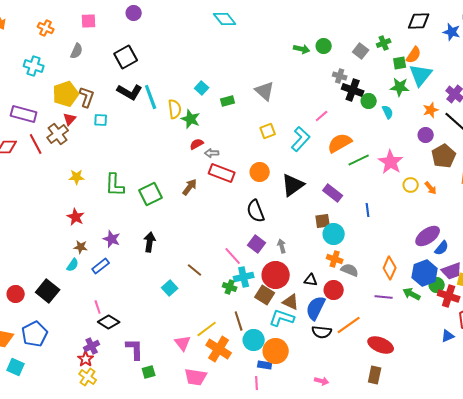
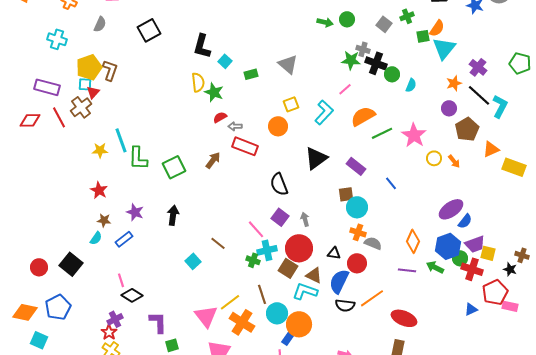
green star: (400, 87) -> (351, 60), moved
black L-shape: (130, 92) -> (202, 46), moved, turned 75
cyan line: (151, 97) -> (121, 140), moved
cyan semicircle: (388, 112) -> (411, 85), turned 48
cyan square: (101, 120) -> (85, 84), moved
orange circle: (260, 172) -> (278, 126), moved
blue line: (368, 210) -> (391, 183), turned -32
pink triangle: (183, 343) -> (206, 316), size x1.4
blue rectangle: (265, 365) -> (288, 338), turned -64

